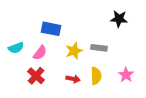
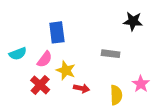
blue rectangle: (51, 29) -> (57, 32), turned 72
yellow star: (74, 51) -> (66, 70), moved, turned -30
yellow semicircle: (96, 76) -> (116, 95), moved

